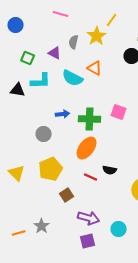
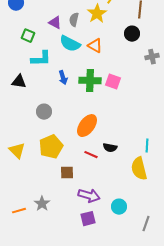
purple triangle: (55, 53) -> (55, 23), moved
cyan semicircle: (73, 78) -> (70, 44), moved
black triangle: (18, 90) -> (19, 82), moved
pink square: (119, 112) -> (113, 82), moved
blue arrow: (63, 114) -> (63, 78), moved, turned 80
green cross: (90, 119) -> (90, 81), moved
brown square: (67, 195) -> (67, 173), turned 32

